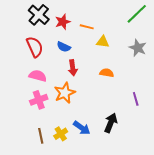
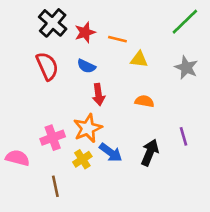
pink semicircle: (38, 76) -> (18, 158), moved
black arrow: (111, 123) -> (150, 153), moved
blue arrow: (82, 128) -> (111, 153), moved
yellow cross: (61, 134) -> (82, 159), moved

